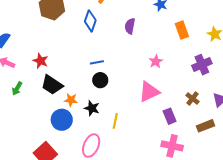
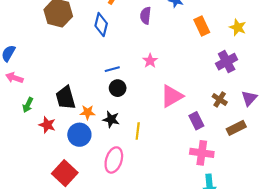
purple semicircle: (130, 26) -> (146, 16), moved
red star: (41, 61) -> (47, 125), moved
pink star: (156, 61) -> (150, 61), moved
black trapezoid: (52, 85) -> (66, 98), turned 45

